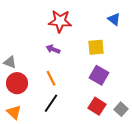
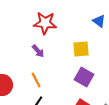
purple arrow: (53, 49) -> (38, 51), turned -152

